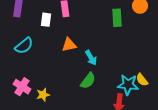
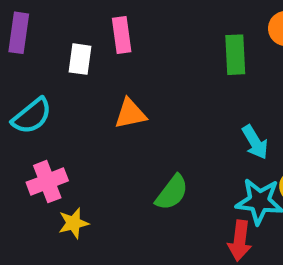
cyan arrow: (91, 58) -> (255, 142), moved
pink cross: (22, 87) -> (47, 182), moved, turned 36

